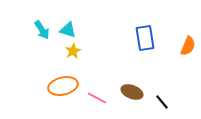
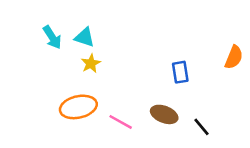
blue rectangle: (145, 38) -> (180, 72), moved, size x0.7

